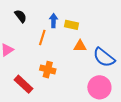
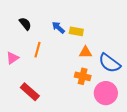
blue arrow: (54, 21) -> (58, 27), turned -48
orange line: (42, 37) -> (37, 50), moved
orange cross: (48, 70) -> (83, 76), moved

